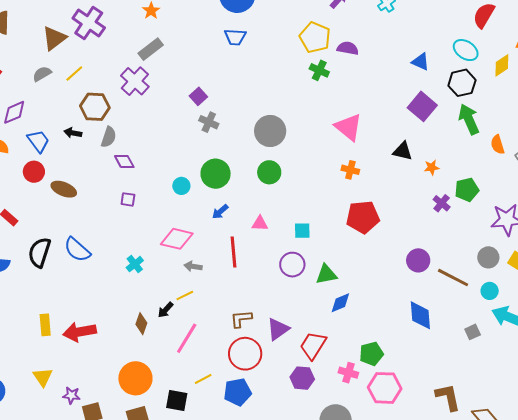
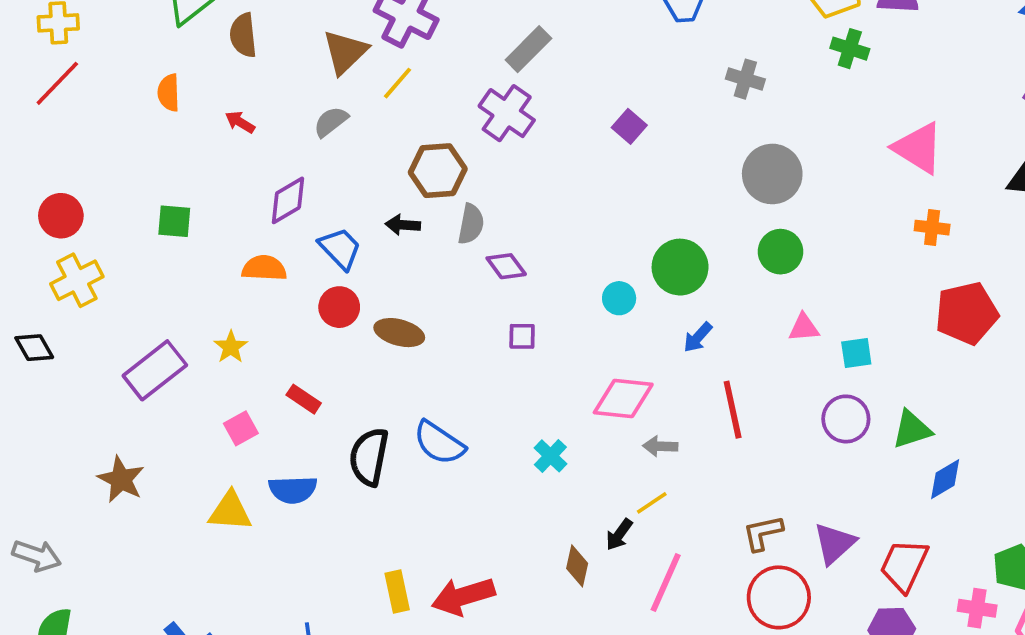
yellow line: (74, 73) -> (398, 83), moved
gray cross: (209, 122) -> (745, 79), moved
pink triangle: (260, 223) -> (804, 328), moved

